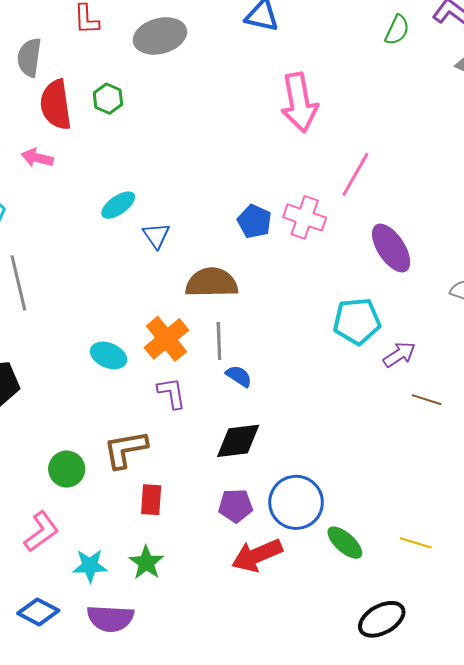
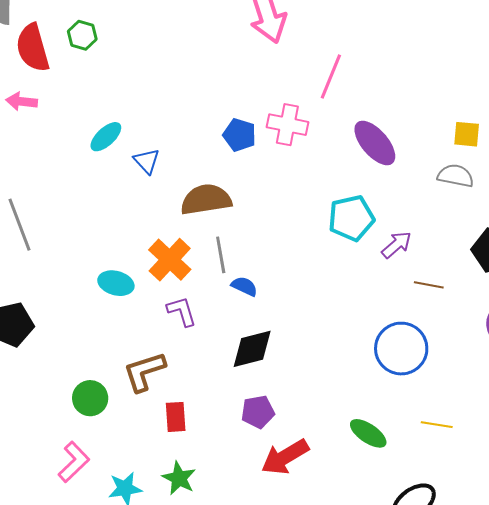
blue circle: (296, 502) -> (401, 349), moved

